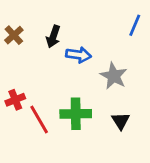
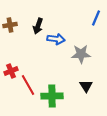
brown cross: (14, 35) -> (10, 25), turned 32
gray star: (114, 76) -> (81, 54), turned -30
green cross: (76, 114) -> (52, 96), moved

